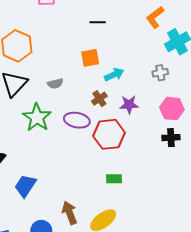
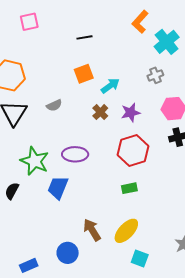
green star: (37, 117) -> (35, 161), moved
purple ellipse: (77, 120) -> (75, 154), moved
red hexagon: (109, 134) -> (133, 151), moved
blue trapezoid: (25, 186) -> (58, 188), moved

